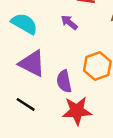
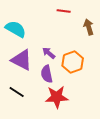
purple arrow: (69, 22) -> (49, 53), moved

